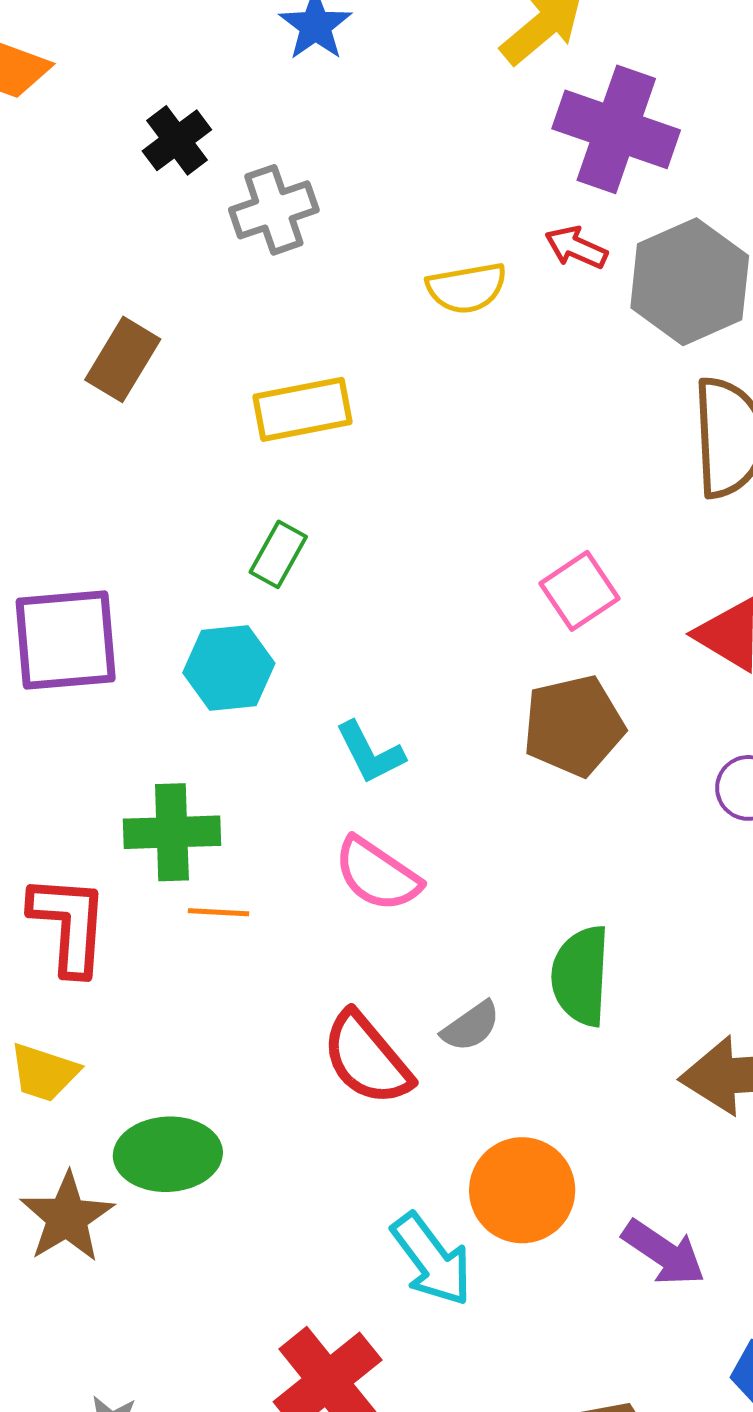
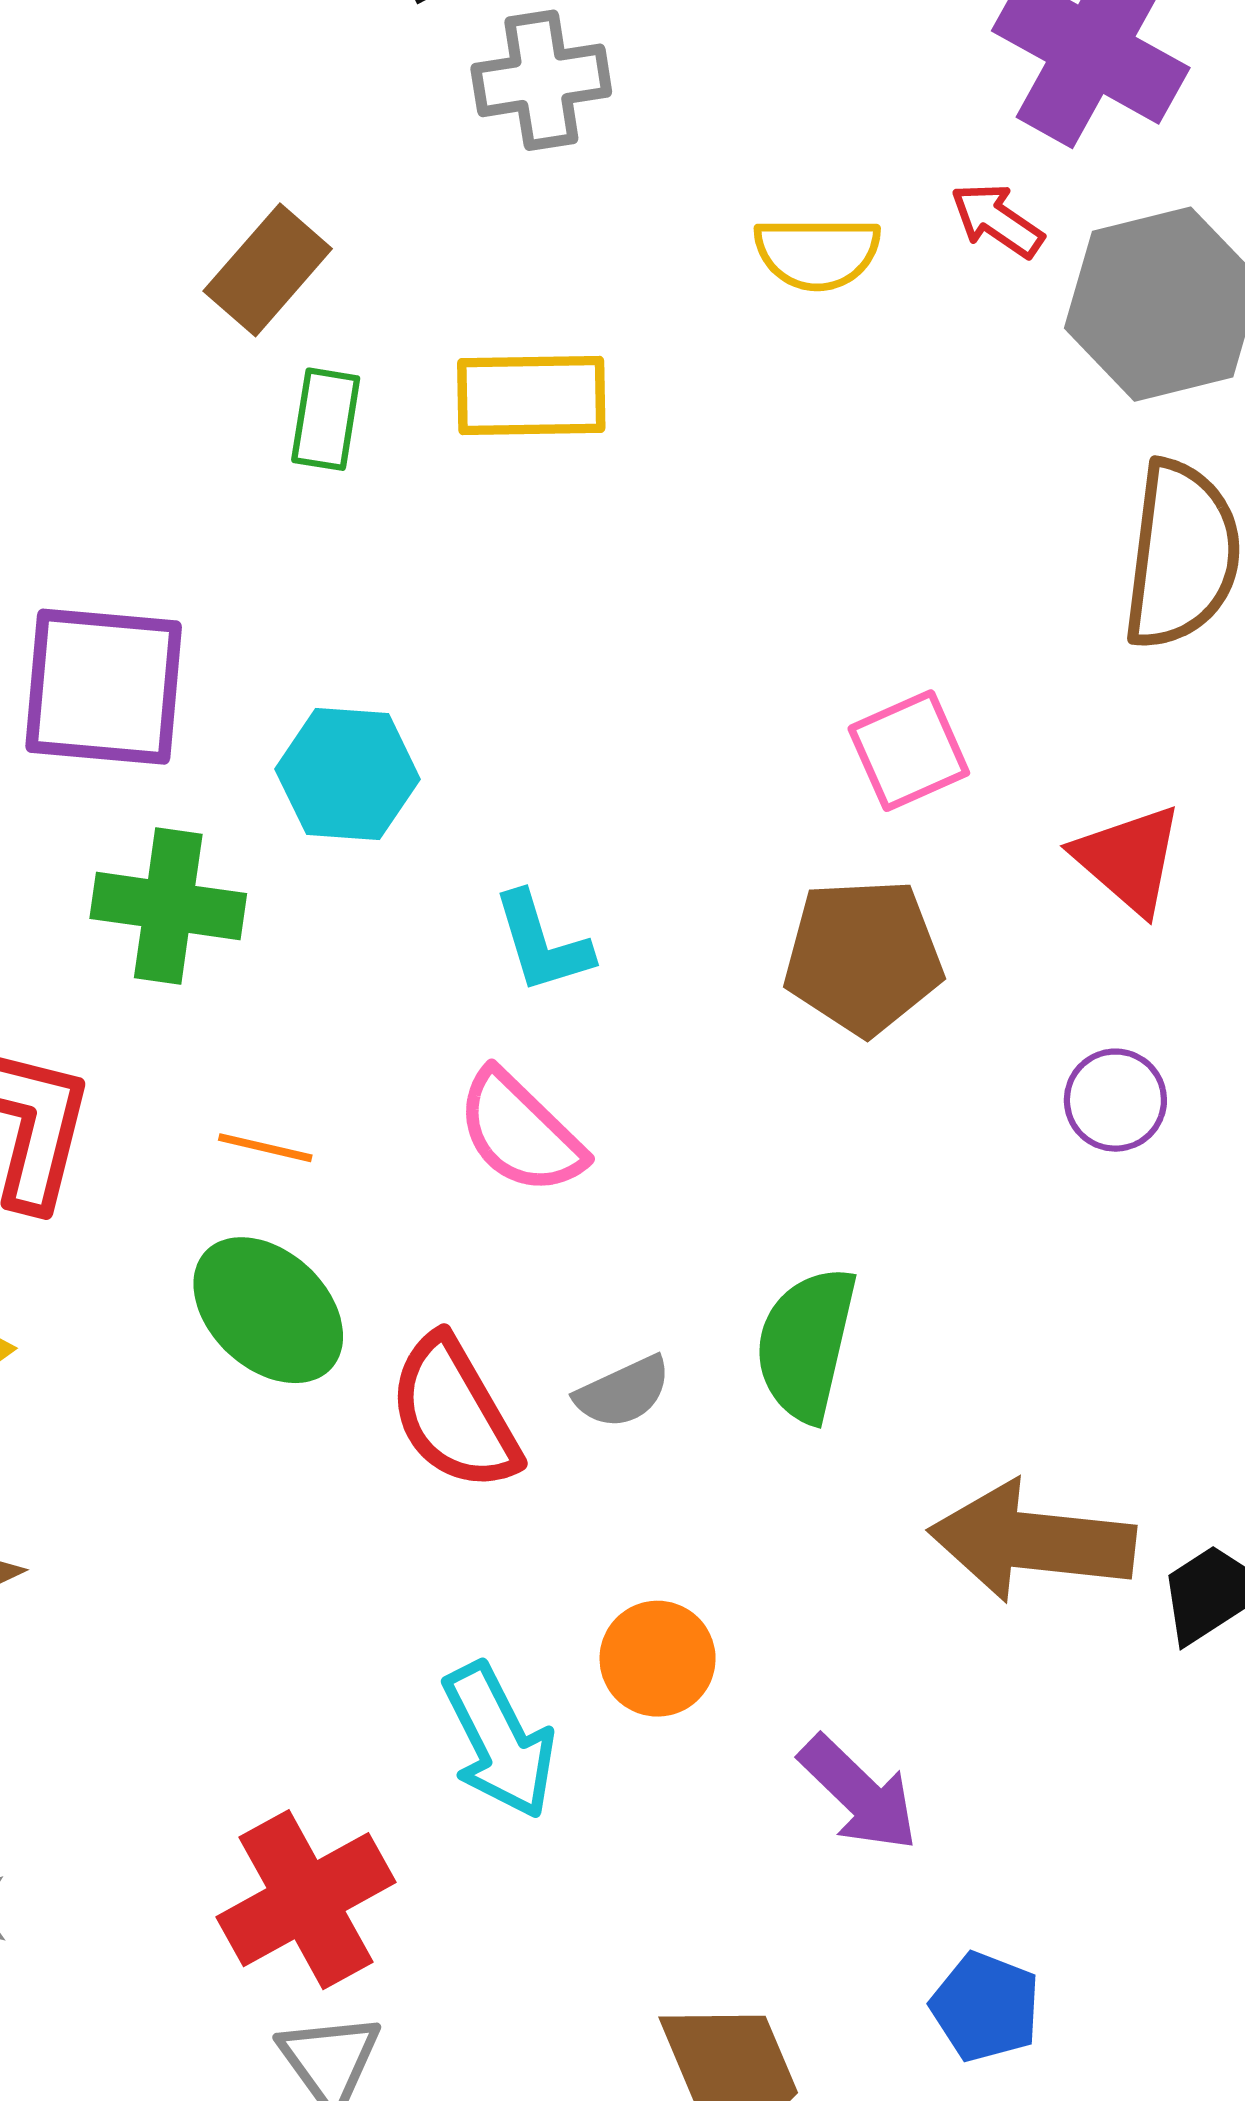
green rectangle: (278, 554) -> (326, 419), moved, turned -30
green cross: (172, 832) -> (168, 906), moved
green ellipse: (168, 1154) -> (268, 1310), moved, turned 36
orange circle: (522, 1190) -> (658, 1659), size x0.7

